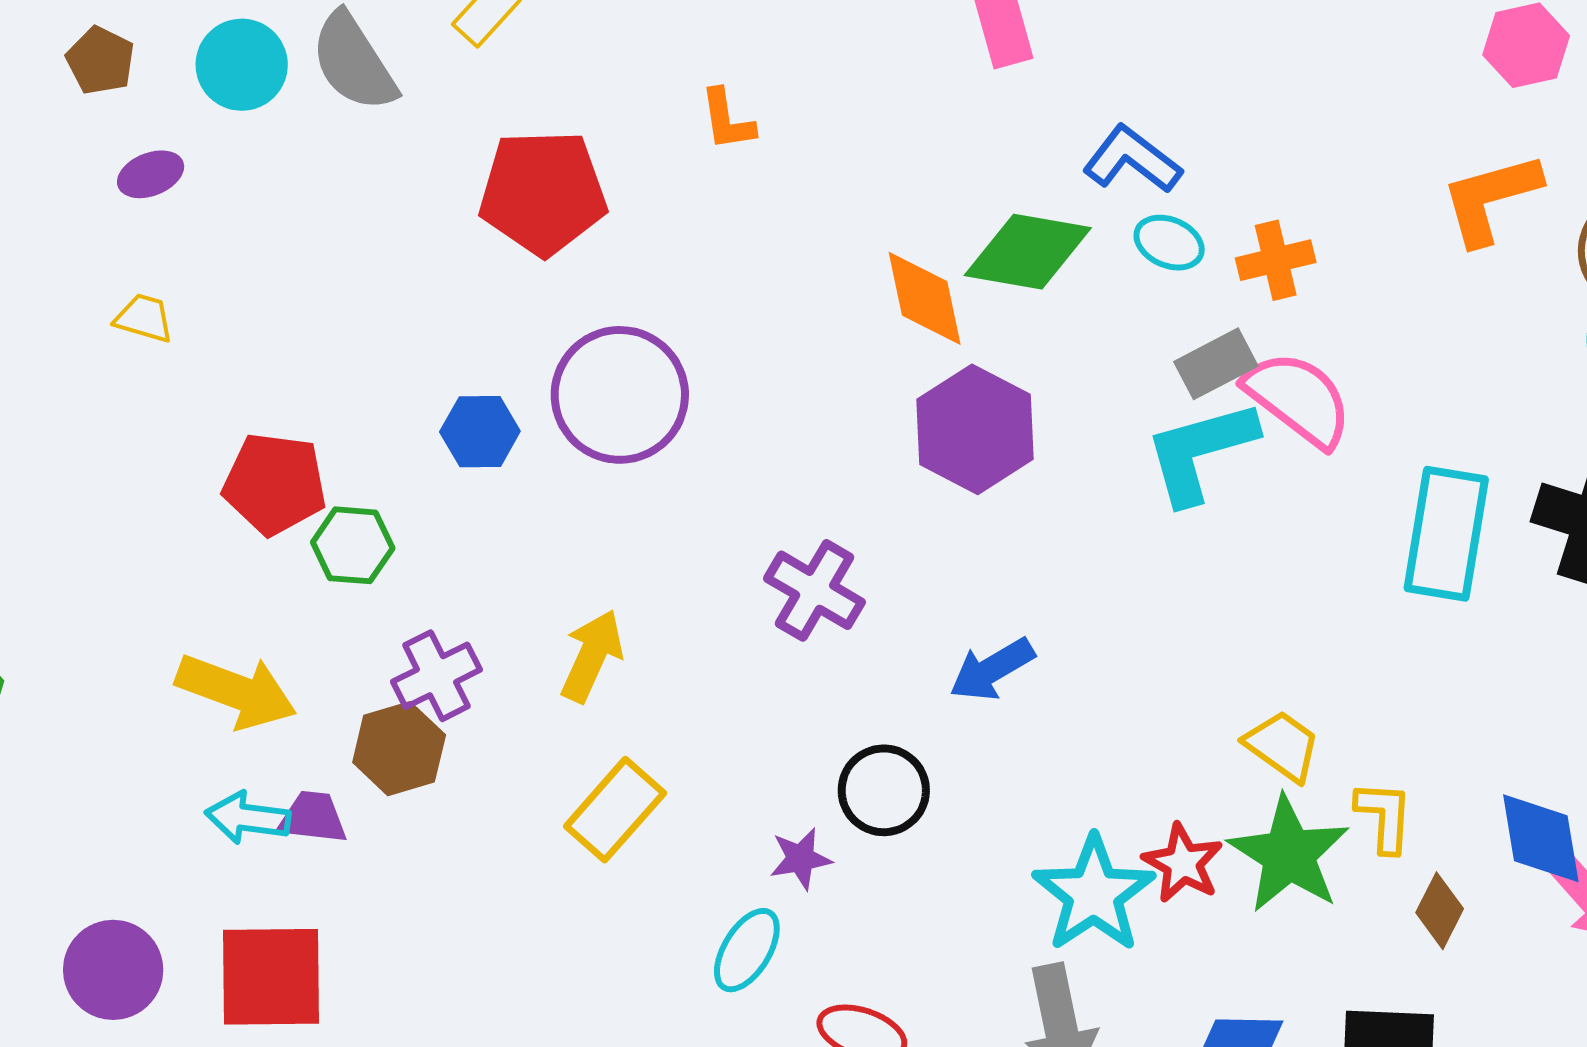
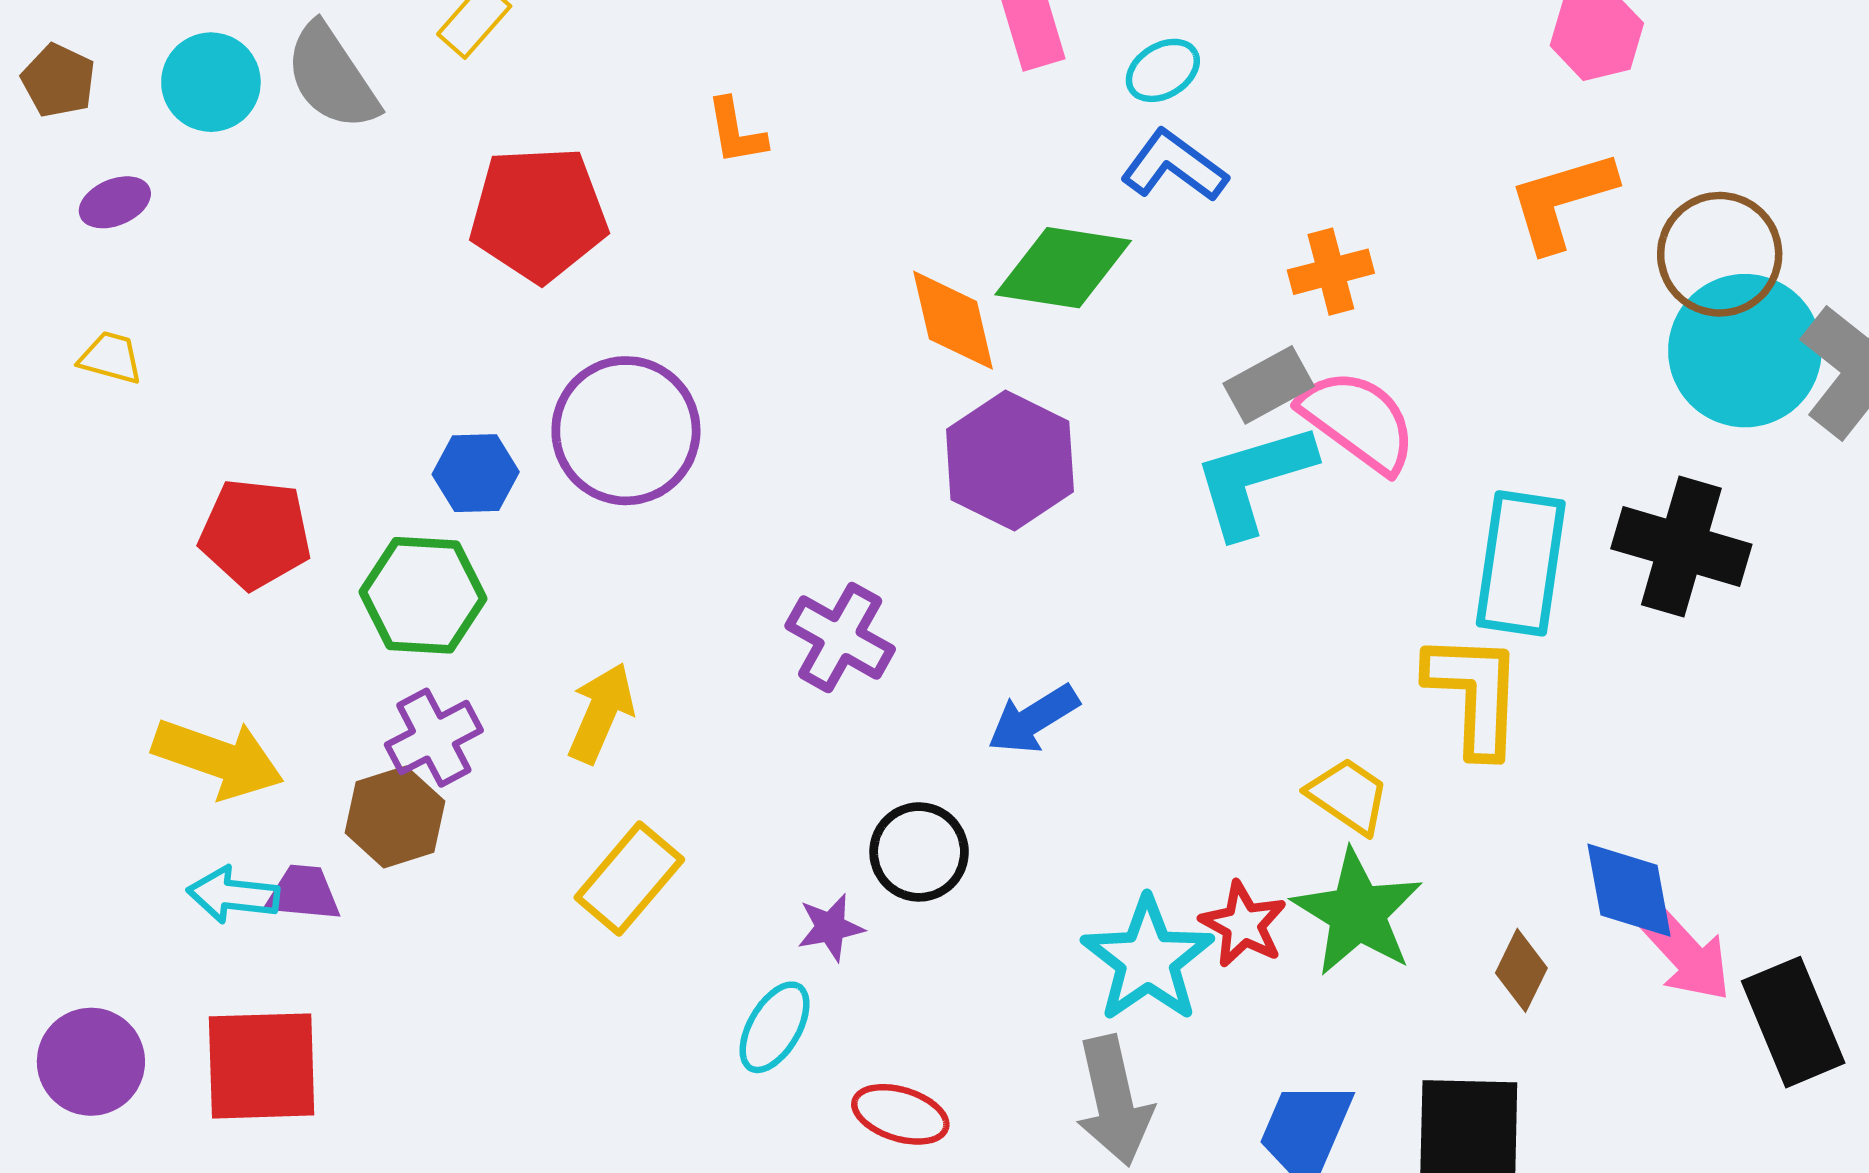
cyan ellipse: (1169, 243) -> (1163, 70), moved, turned -54
green hexagon: (353, 545) -> (423, 595), moved, size x1.4
yellow L-shape: (1384, 816) -> (1474, 694), moved, size x1.6

